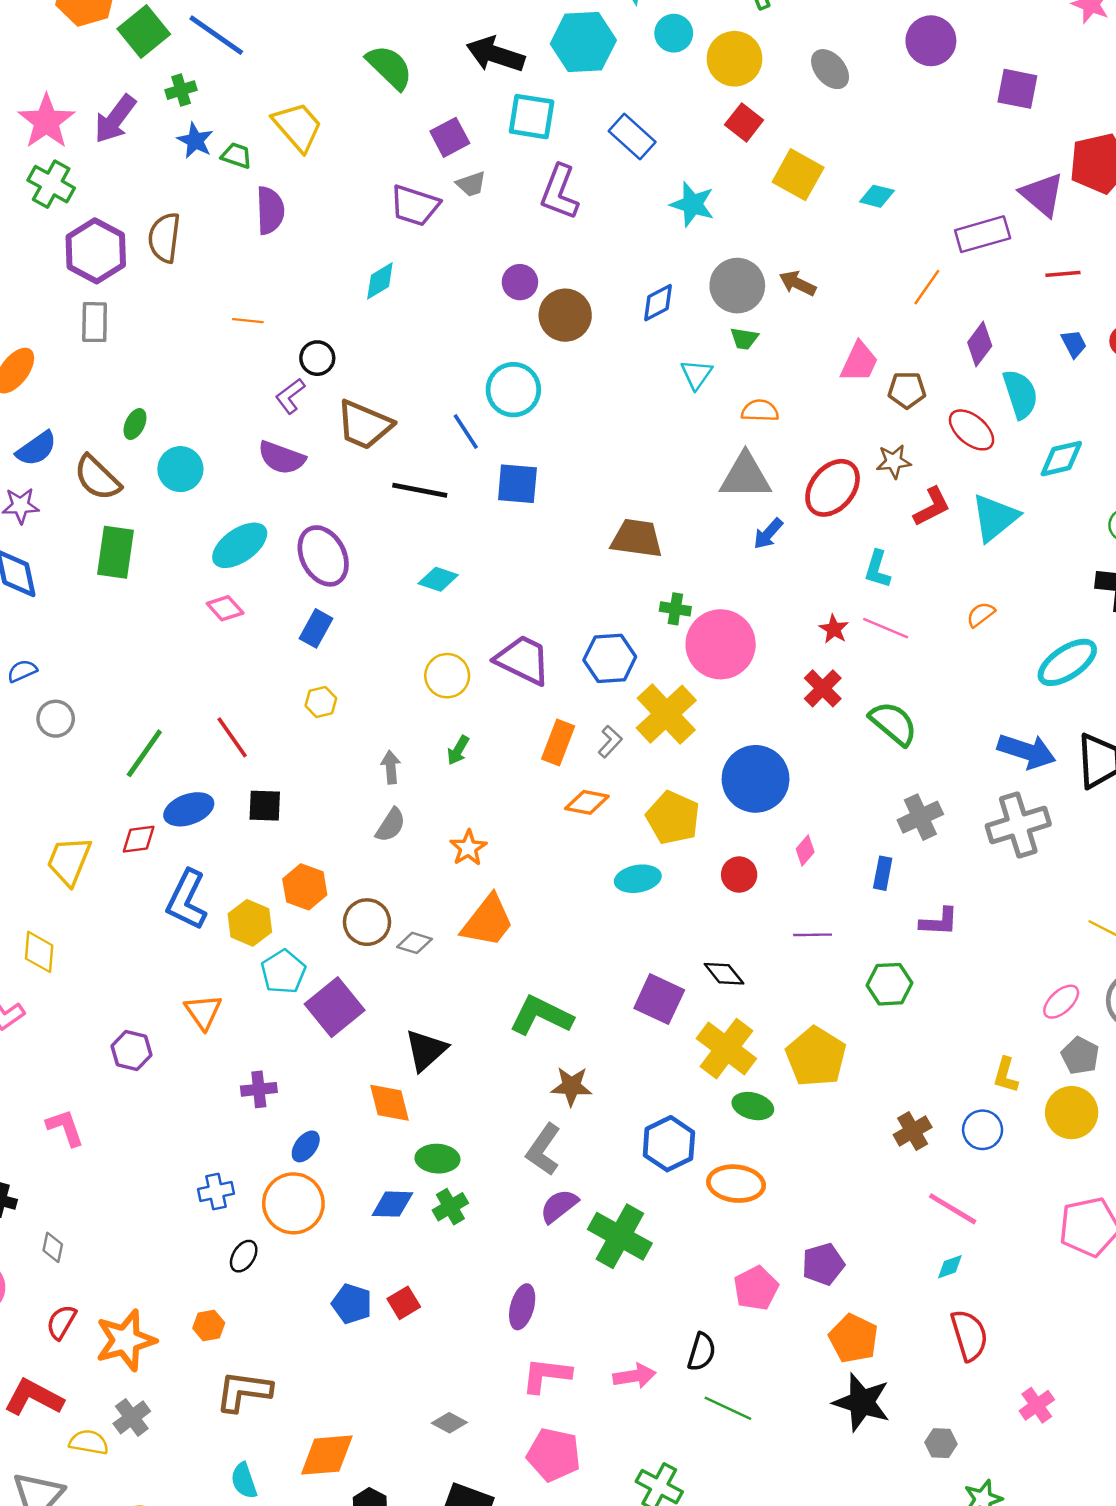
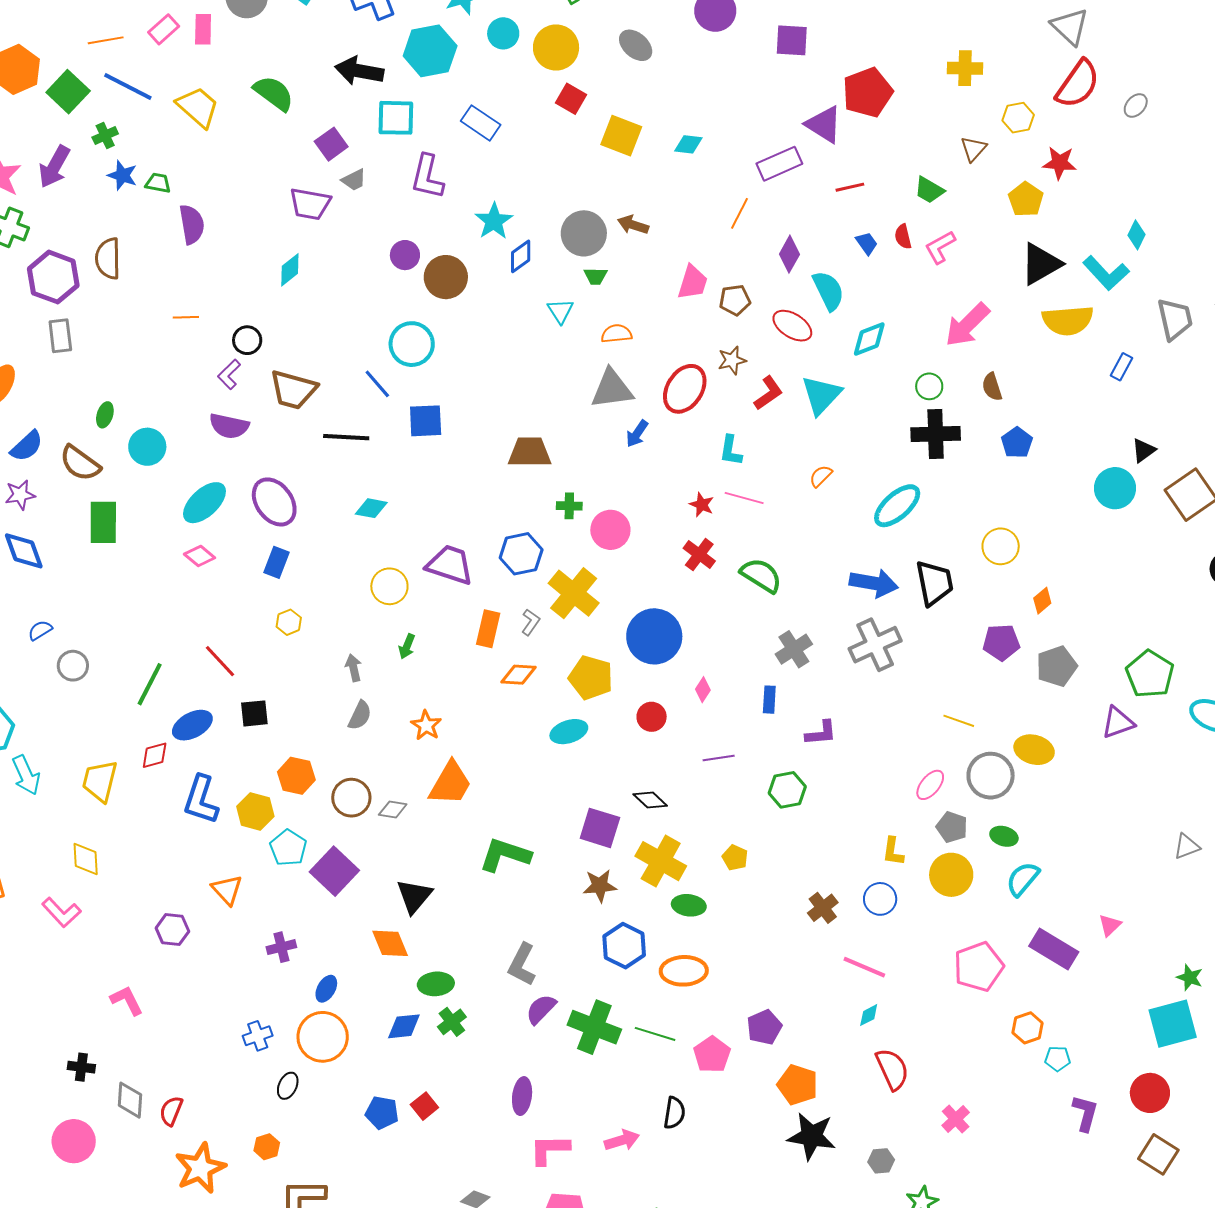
yellow trapezoid: (298, 127) -> (198, 107), moved
cyan star: (692, 204) -> (494, 221), moved, turned 30
pink circle: (721, 644) -> (610, 530), size x0.7
yellow pentagon: (816, 1057) -> (735, 858), size x0.5
brown star: (571, 1086) -> (600, 886), moved
gray diamond: (53, 1247) -> (130, 1100), size x1.5
red semicircle: (61, 1322) -> (171, 1111), moved
green line: (728, 1408) -> (655, 1034), moved

